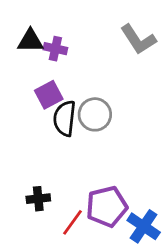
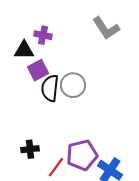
black triangle: (30, 41) -> (24, 50), moved

